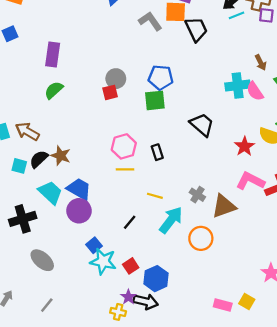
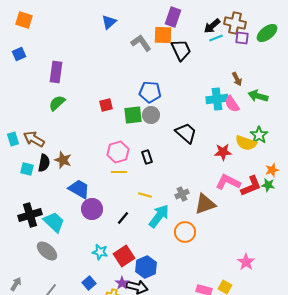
gray circle: (116, 79) -> (151, 115), moved
green square: (155, 100) -> (133, 115), moved
red star: (245, 146) -> (223, 152), turned 30
black semicircle: (39, 159) -> (44, 163), turned 144
cyan trapezoid: (50, 192) -> (54, 222), moved
gray cross: (197, 195) -> (182, 194), turned 32
purple circle: (79, 211) -> (92, 209), moved
blue square: (94, 245) -> (89, 283), moved
cyan star: (103, 261) -> (100, 252), size x0.7
red square: (131, 266) -> (124, 256), size x1.5

